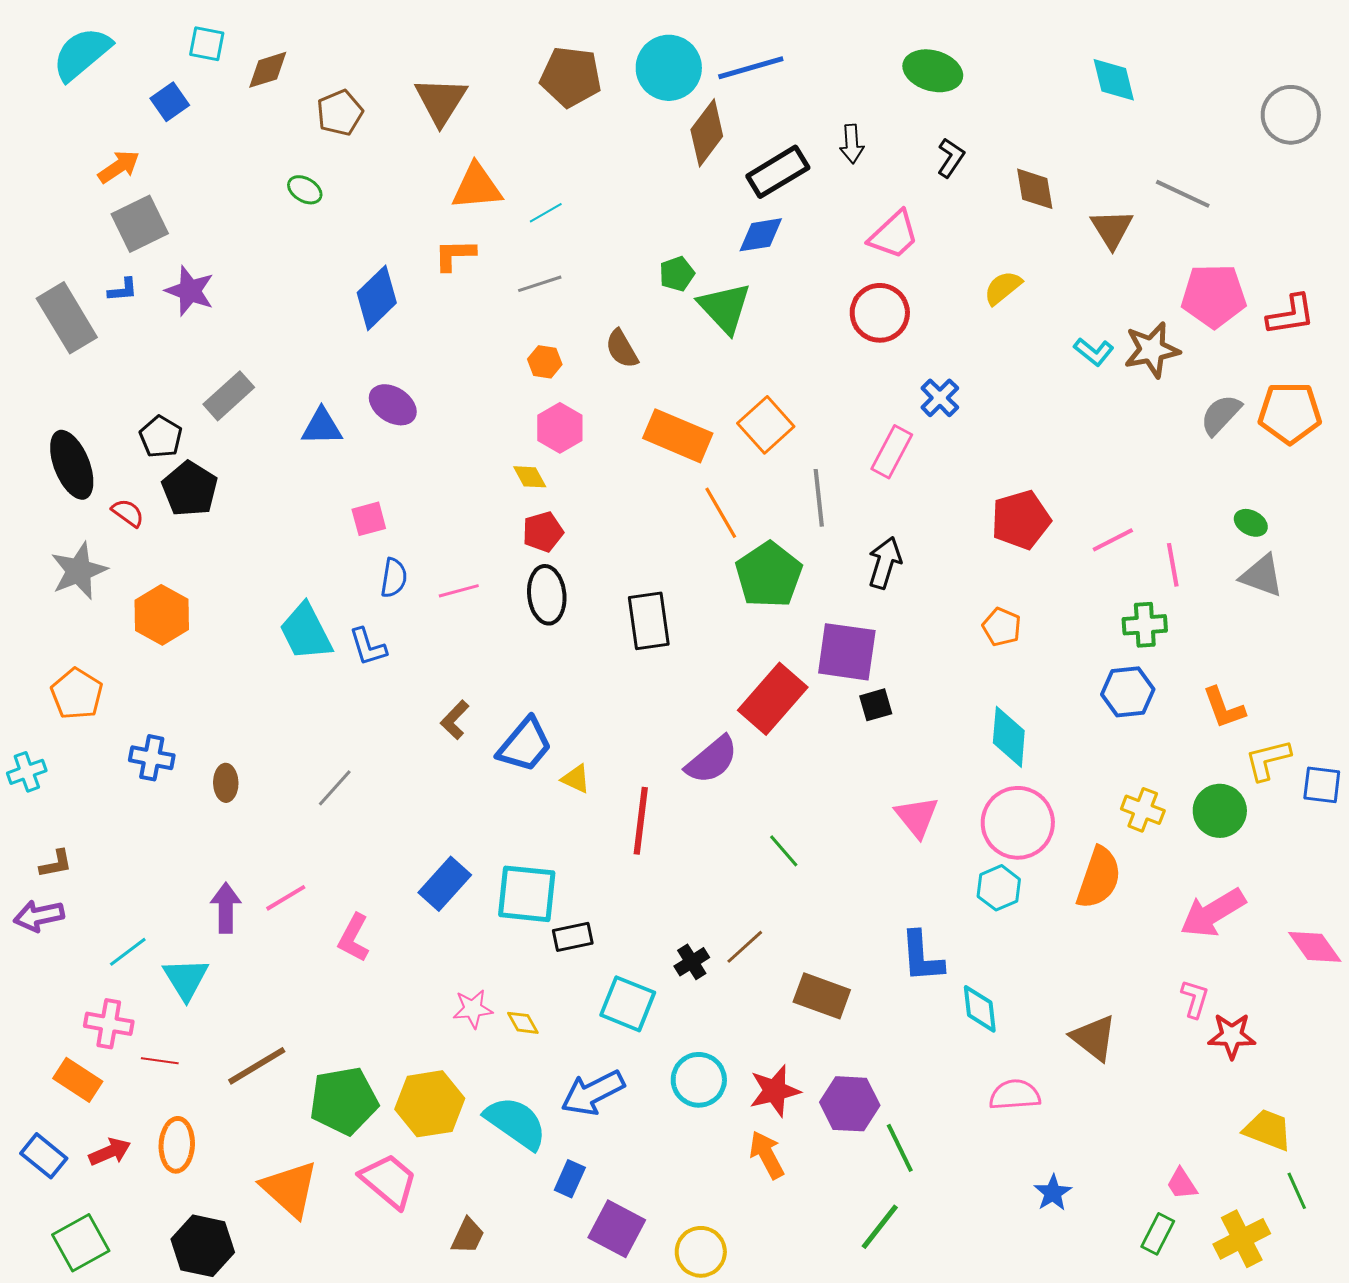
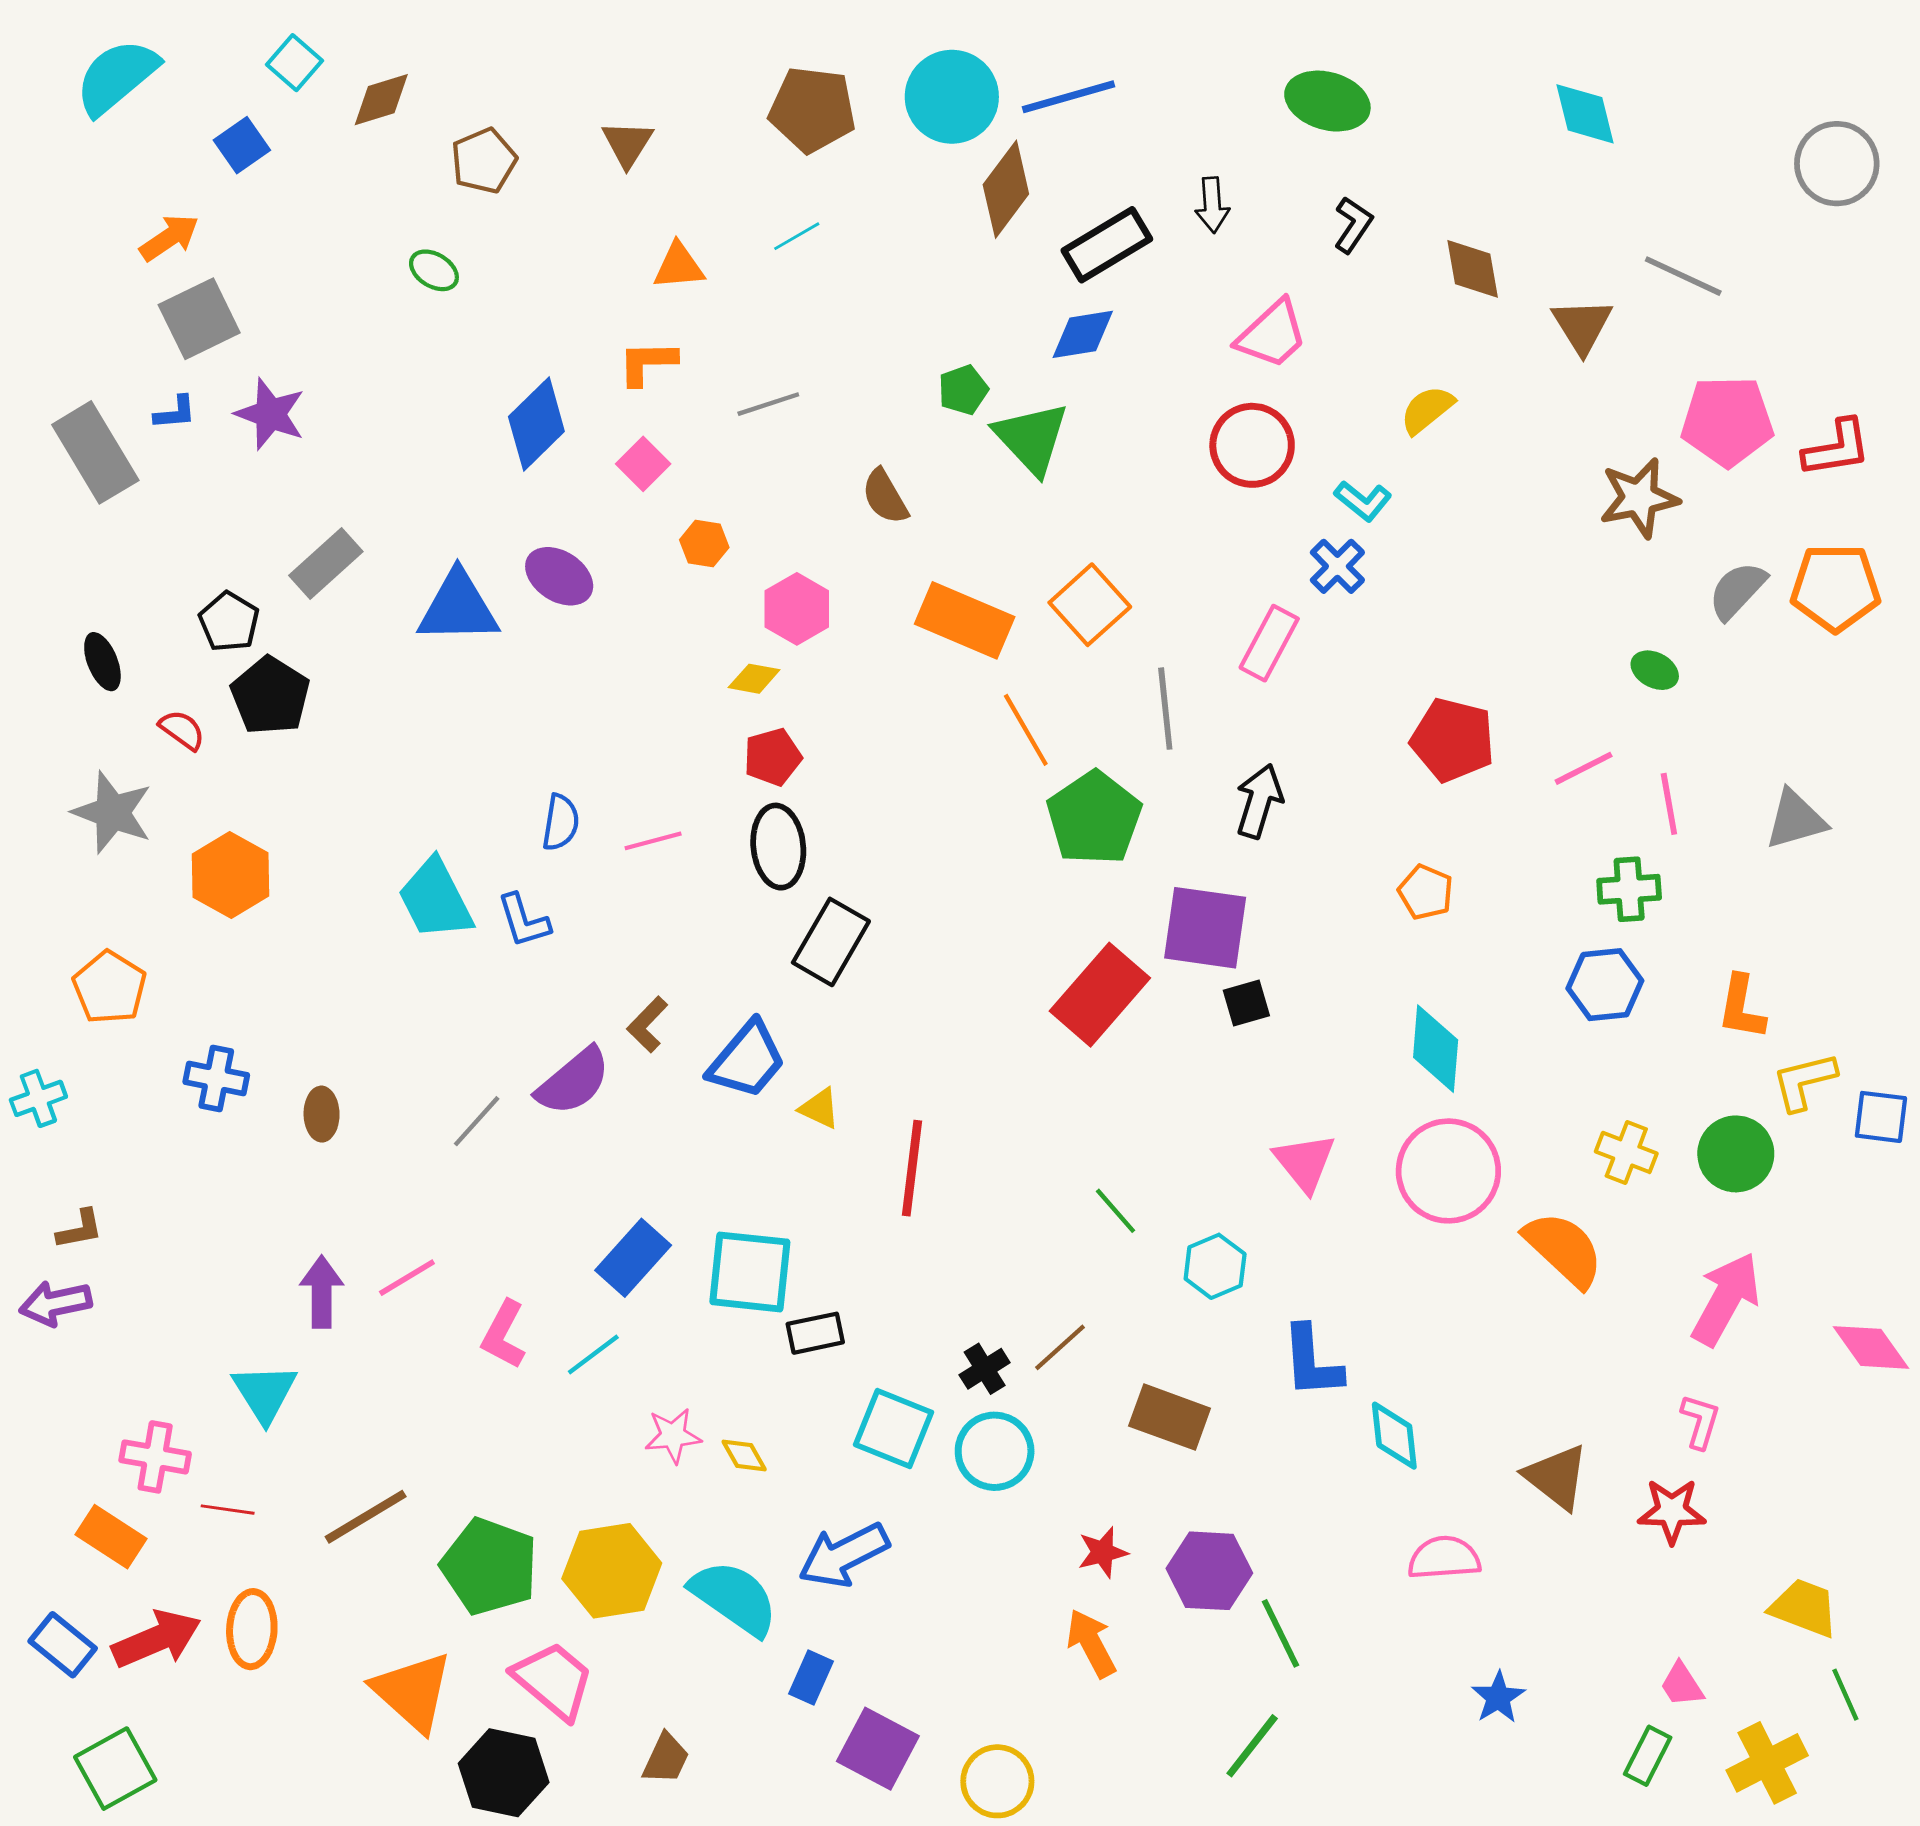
cyan square: (207, 44) -> (295, 63), turned 30
brown triangle: (441, 101) -> (627, 144), size x0.7
orange triangle: (477, 187) -> (679, 266), size x0.7
cyan line: (546, 213) -> (797, 236), moved
cyan L-shape: (1094, 352) -> (1363, 501), moved
orange hexagon: (545, 362) -> (704, 544), moved
blue triangle: (322, 427) -> (458, 608), size x1.4
black ellipse: (72, 465) -> (102, 662), size x0.6
yellow diamond: (530, 477) -> (754, 679), turned -51
pink square: (369, 519) -> (643, 464), moved, turned -30
red pentagon: (1021, 520) -> (1453, 740), turned 30
green ellipse: (1251, 523) -> (1655, 670), moved
gray star: (79, 571) -> (112, 812), turned -30
gray triangle: (1262, 576) -> (1796, 820), turned -36
black rectangle: (649, 621) -> (831, 942), moved, turned 38
orange L-shape: (1224, 708) -> (1742, 1007), turned 30
purple semicircle: (712, 760) -> (573, 1081), moved
orange semicircle: (1099, 878) -> (1564, 1249), turned -66
cyan hexagon: (999, 888) -> (1215, 1266), moved
pink arrow: (1213, 913) -> (1726, 1299), turned 150
cyan line: (128, 952) -> (593, 1355), moved
red star: (1232, 1036) -> (1672, 1511), moved
cyan circle: (699, 1080) -> (995, 1451), moved
red star: (775, 1091) -> (1103, 1552), size x0.7
green pentagon: (344, 1101) -> (489, 1567), turned 30
red arrow: (110, 1152) -> (157, 1639), size x1.5
black hexagon: (203, 1246) -> (504, 1773), moved

